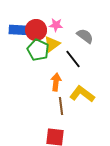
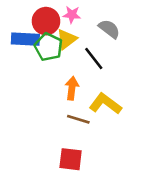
blue rectangle: (20, 30) -> (25, 39), moved
brown line: (61, 106) -> (78, 119), turned -66

